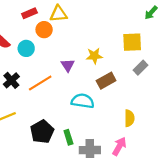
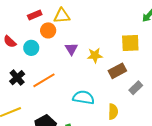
purple triangle: (68, 65) -> (71, 49), moved
gray rectangle: (141, 68) -> (136, 88), moved
brown rectangle: (106, 81) -> (117, 71), moved
yellow semicircle: (129, 118) -> (113, 112), moved

